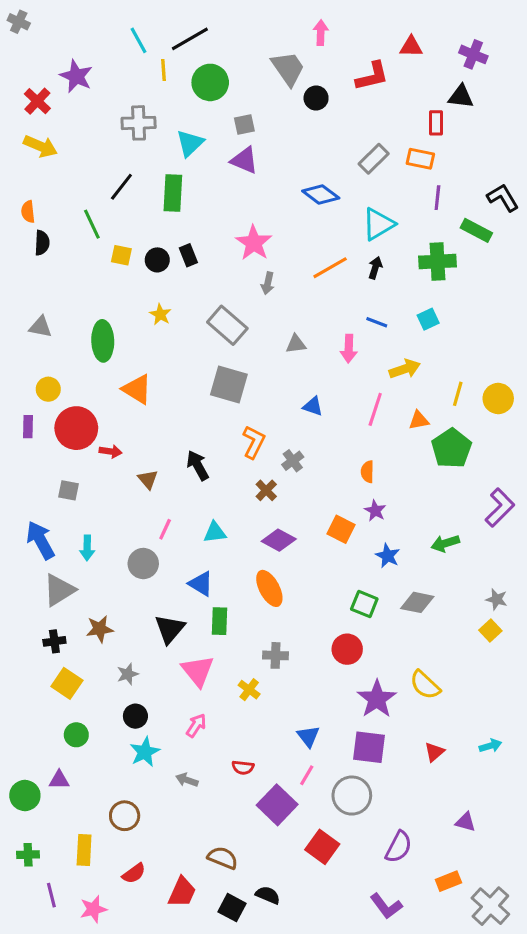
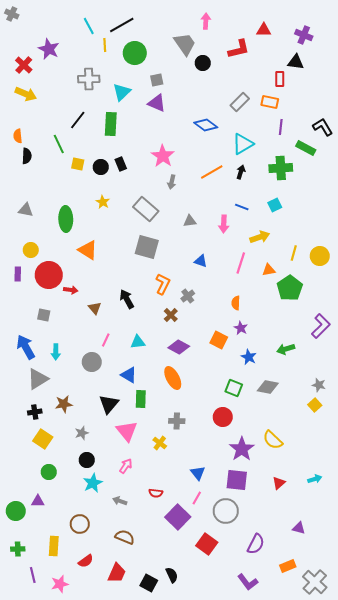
brown semicircle: (223, 858) -> (125, 537), moved
black semicircle: (268, 895) -> (172, 575), turned 42

